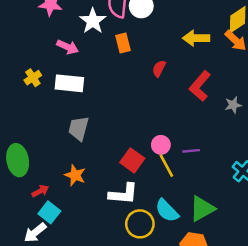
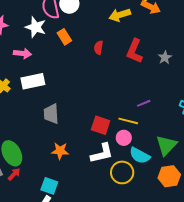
pink circle: (161, 145) -> (124, 138), moved
yellow line: (166, 166) -> (128, 121), turned -30
red arrow: (40, 191) -> (14, 174), moved

